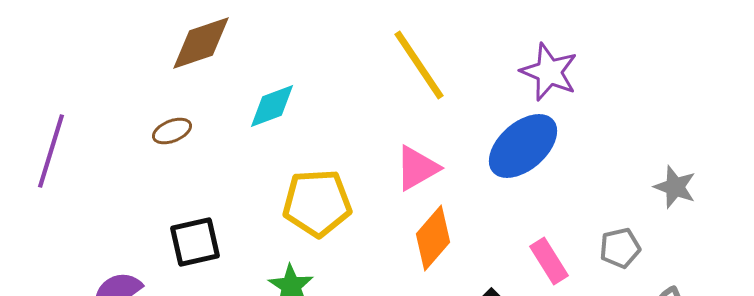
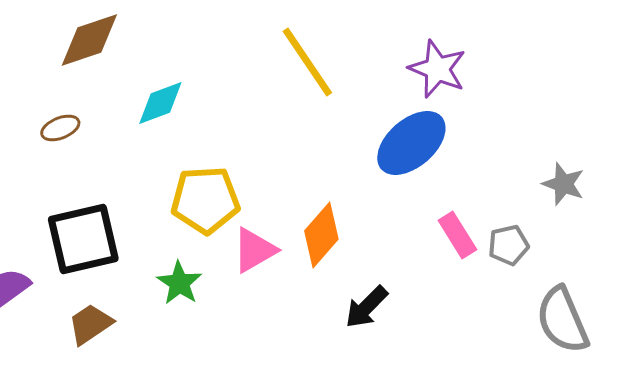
pink triangle: (417, 168) -> (254, 250), moved
black square: (195, 242) -> (83, 239), size x1.4
pink rectangle: (549, 261) -> (457, 235), moved

